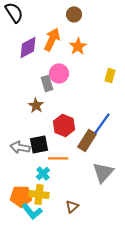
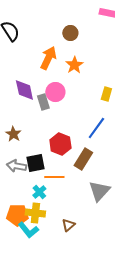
purple diamond: (28, 47) -> (24, 90), moved, turned -75
brown star: (36, 105) -> (13, 134), moved
blue line: (102, 123) -> (96, 128), moved

